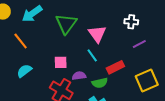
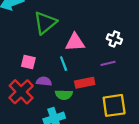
pink triangle: (97, 34) -> (75, 42), turned 48
purple line: (139, 44) -> (108, 63), moved

